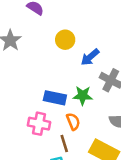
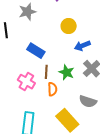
blue rectangle: (55, 98) -> (36, 51), moved
brown line: (64, 144) -> (46, 72), moved

